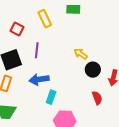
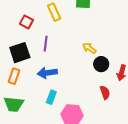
cyan rectangle: (51, 97) -> (51, 97), moved

